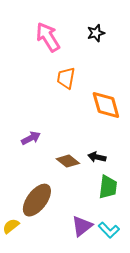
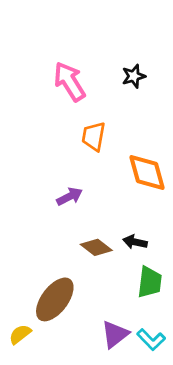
purple arrow: (31, 138) -> (70, 197), moved

